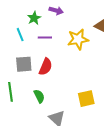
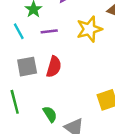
green semicircle: (39, 96) -> (50, 114), moved

